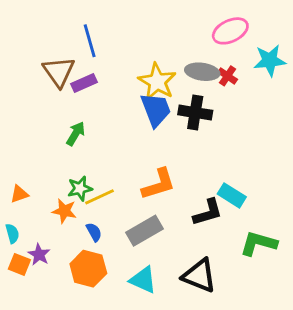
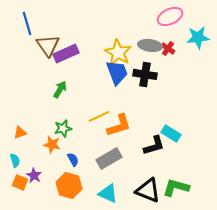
blue line: (90, 41) -> (27, 23), moved
purple rectangle: (84, 83) -> (66, 53), size x1.4
yellow line: (100, 197) -> (99, 116), moved
green L-shape: (258, 243) -> (176, 187), moved

